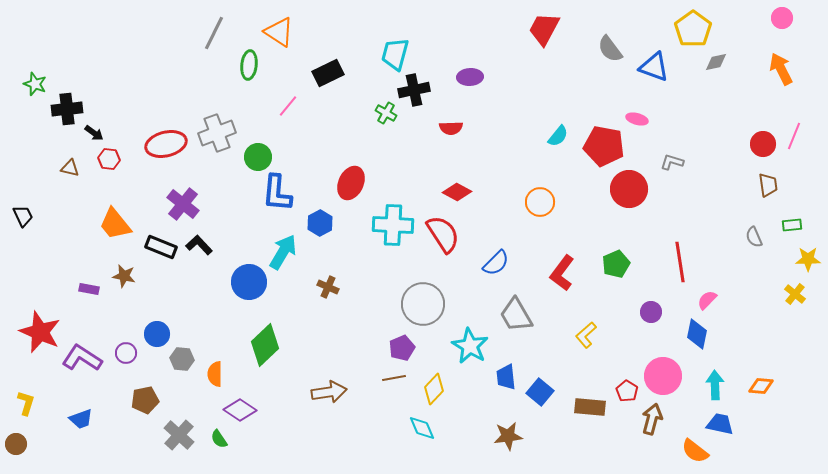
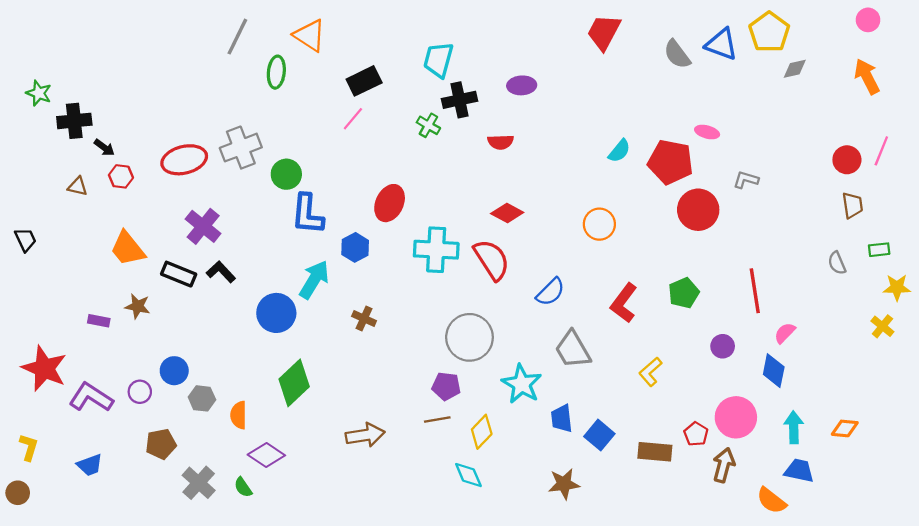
blue triangle: (654, 67) -> (721, 44), moved
pink line: (288, 106) -> (353, 119), moved
purple pentagon: (402, 348) -> (446, 386), turned 30

